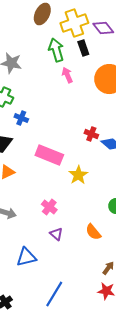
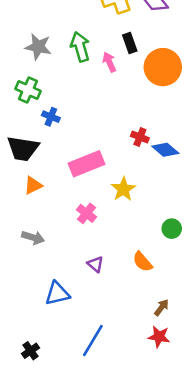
black rectangle: (83, 48) -> (130, 43), moved
green arrow: (56, 50) -> (80, 47), moved
pink rectangle: (49, 155) -> (86, 164), turned -44
pink cross: (49, 207) -> (86, 213), moved

